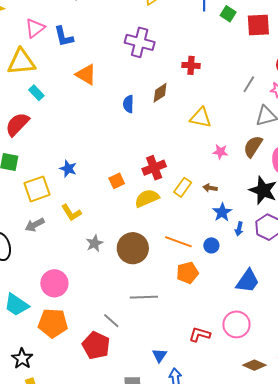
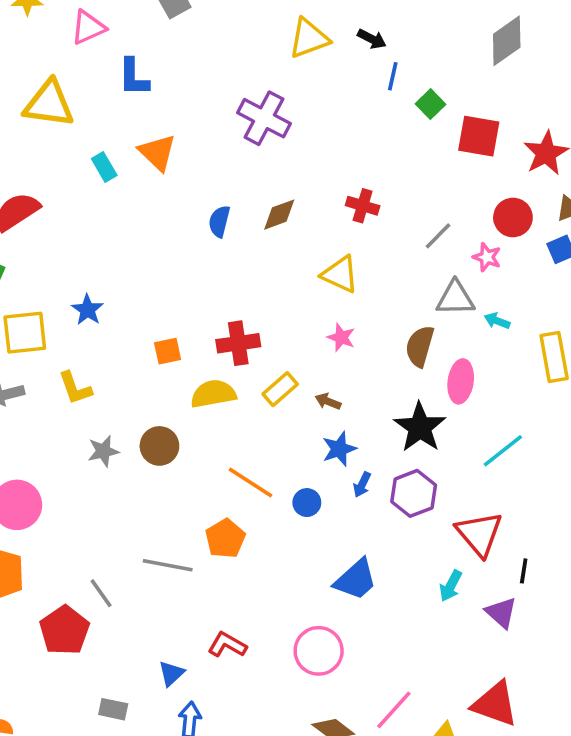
pink triangle: (35, 28) -> (88, 27), moved
red cross: (191, 65) -> (363, 206), moved
cyan rectangle: (36, 93) -> (104, 167), moved
brown semicircle: (253, 146) -> (420, 346), turned -30
pink star: (220, 152) -> (341, 337), moved
brown circle: (133, 248) -> (159, 446), moved, size x0.7
orange pentagon: (187, 273) -> (225, 539), moved, turned -30
red L-shape: (200, 335) -> (227, 645), moved

